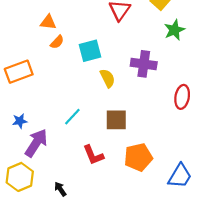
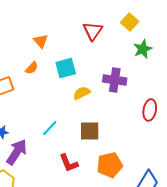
orange triangle: (48, 22) -> (41, 41), moved, turned 42
orange semicircle: (57, 42) -> (32, 68), moved
yellow semicircle: (108, 78) -> (82, 93), turned -90

